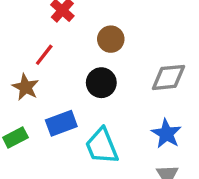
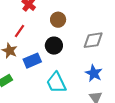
blue rectangle: (61, 123) -> (32, 61), moved

